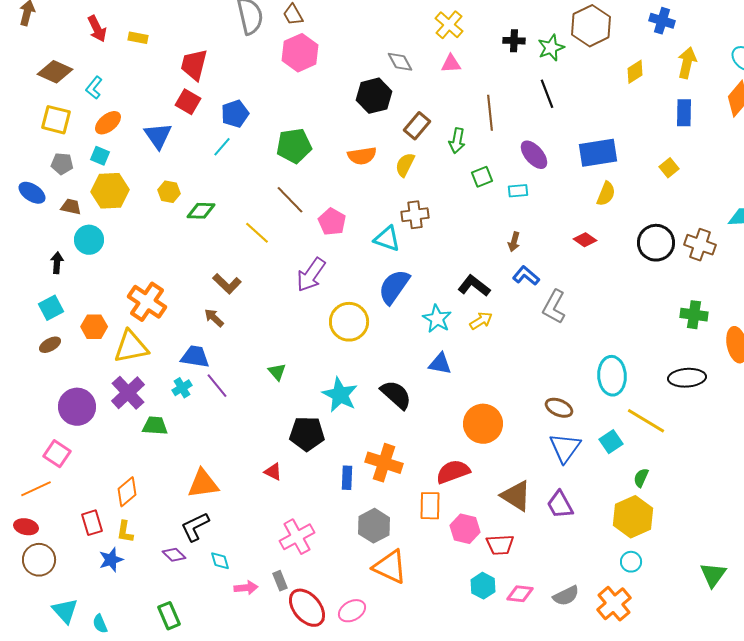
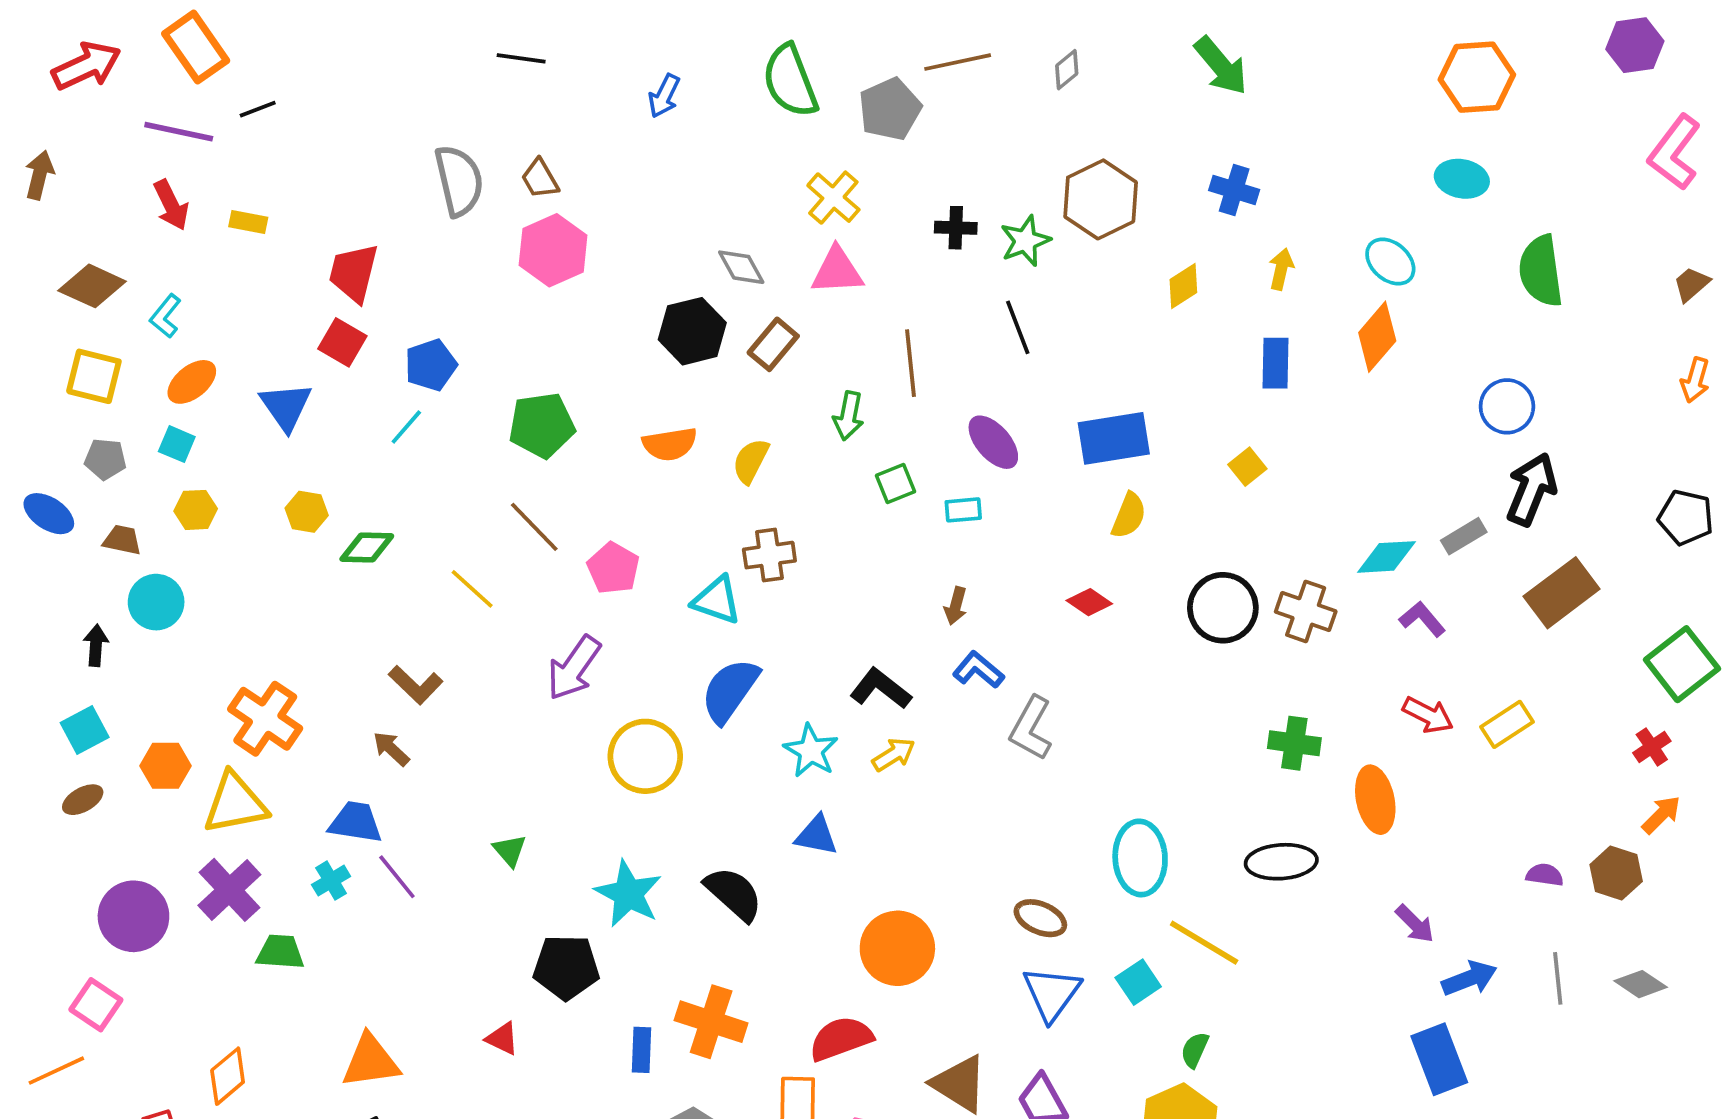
yellow arrow: (687, 63) -> (1281, 269), size x0.7
pink triangle: (451, 64) -> (837, 271), size x1.4
brown rectangle: (417, 126) -> (773, 344), moved
yellow hexagon: (110, 191) -> (196, 510), size x0.6

